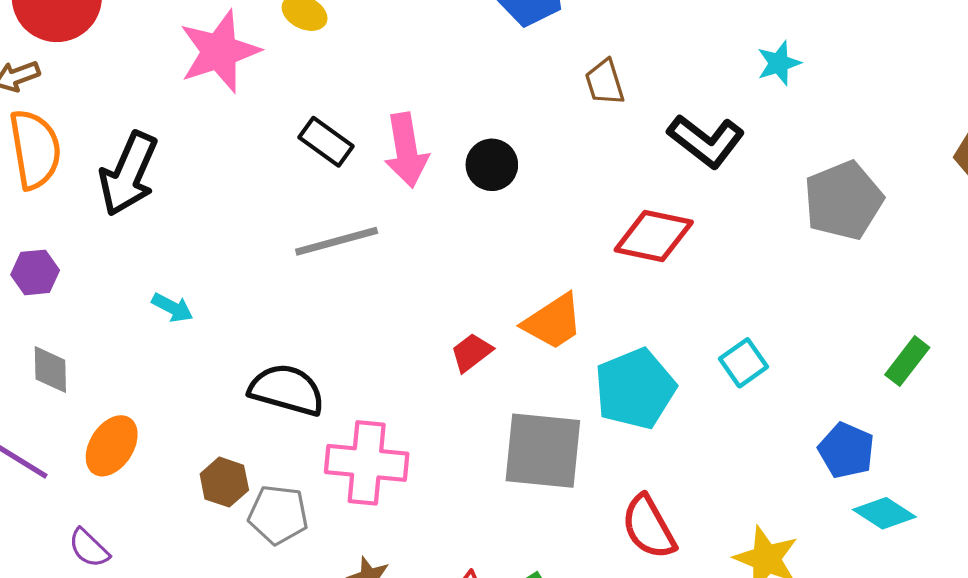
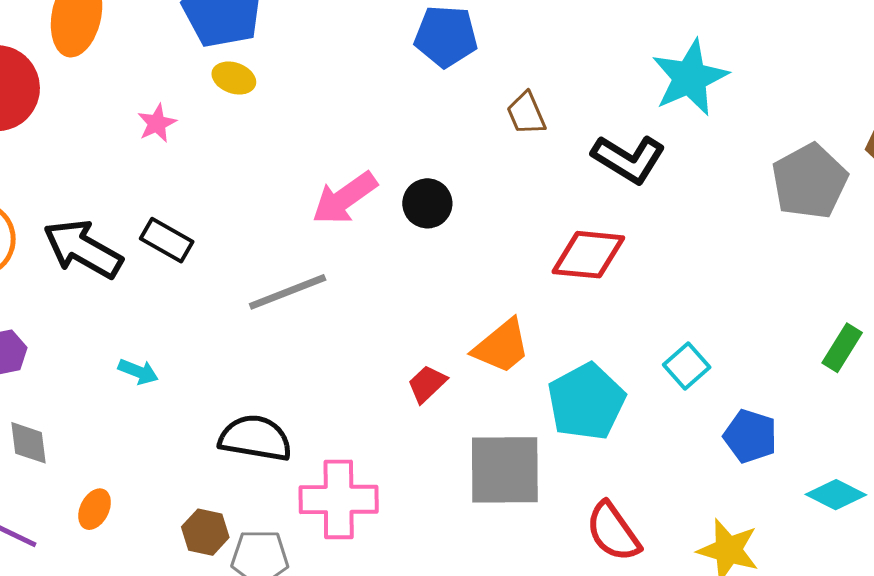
pink star: (219, 51) -> (157, 123), size x0.5
cyan star: (779, 63) -> (690, 78), size x1.8
black rectangle: (326, 142) -> (167, 240), moved
pink arrow: (406, 150) -> (345, 198), turned 70
black arrow: (128, 174) -> (83, 249), turned 102
gray pentagon: (843, 201) -> (810, 181), moved
orange ellipse: (112, 446) -> (95, 509), size x0.7
blue pentagon: (846, 450) -> (750, 436), moved

